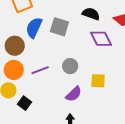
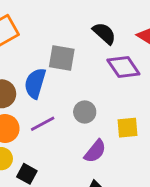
black semicircle: (91, 14) -> (104, 33), turned 30
blue semicircle: (34, 28) -> (35, 83), moved

